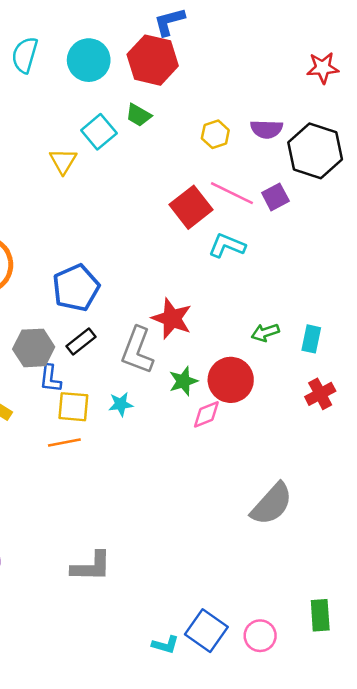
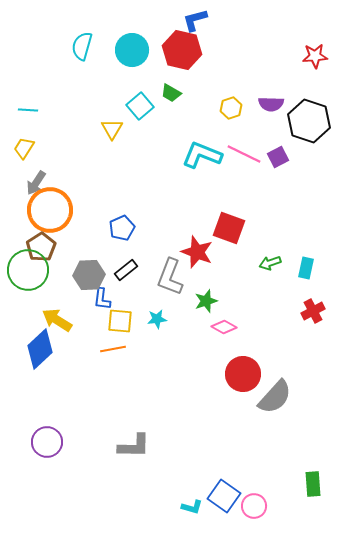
red square: (191, 207) -> (229, 228), moved, turned -32
cyan L-shape: (227, 246) -> (202, 155), moved, size x1.4
blue pentagon: (76, 288) -> (122, 228), size x0.7
red circle: (231, 380) -> (243, 374), moved
pink diamond: (206, 414) -> (224, 327), turned 50
pink circle: (260, 636) -> (254, 506), moved

